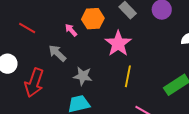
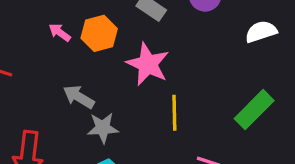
pink arrow: (71, 30) -> (60, 32), moved
gray arrow: (57, 53) -> (79, 97), moved

